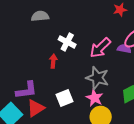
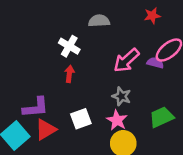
gray semicircle: (40, 16) -> (99, 21), moved
white cross: (67, 42) -> (69, 46), moved
gray star: (97, 78) -> (121, 96), size x0.7

